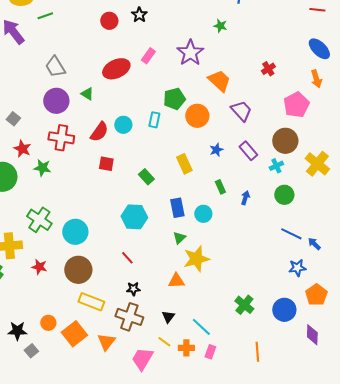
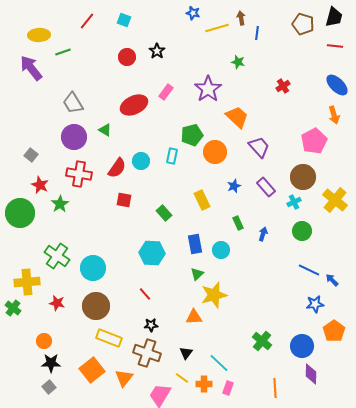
red cross: (268, 69) -> (283, 86), moved
green star: (42, 168) -> (60, 204), turned 30
orange circle: (48, 323) -> (44, 341), moved
black star: (17, 331) -> (51, 363), moved
purple diamond: (312, 335) -> (311, 374), moved

